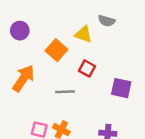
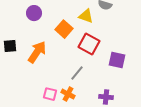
red square: (87, 68) -> (89, 44), size x1.5
gray line: (65, 92) -> (77, 73), moved, turned -49

